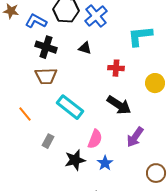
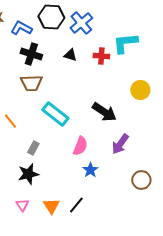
red cross: (116, 68) -> (101, 56), moved
black star: (75, 160) -> (28, 174), moved

